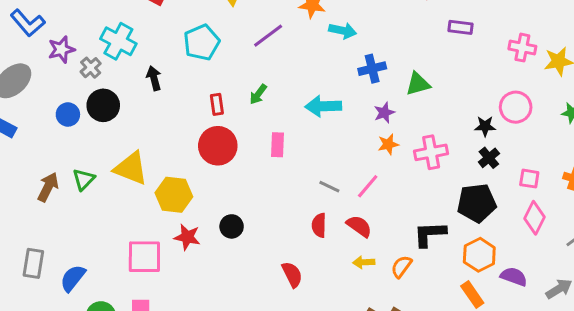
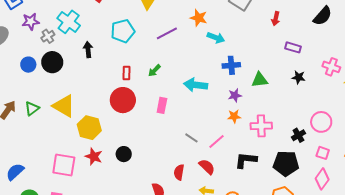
pink circle: (516, 107) -> (321, 122), moved
black star: (485, 126) -> (299, 77), moved
red semicircle: (319, 225) -> (179, 172), moved
black L-shape: (430, 234) -> (246, 160), moved

